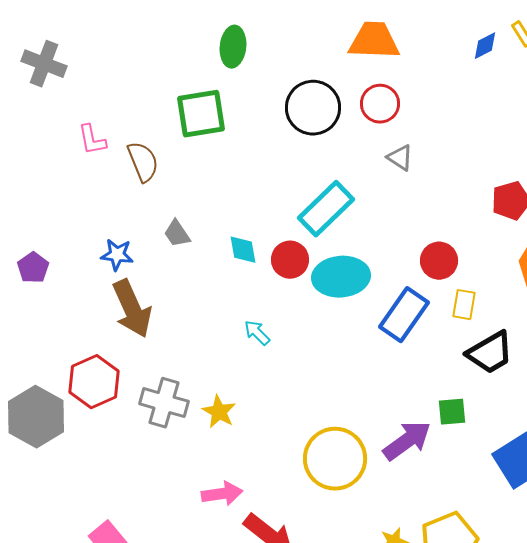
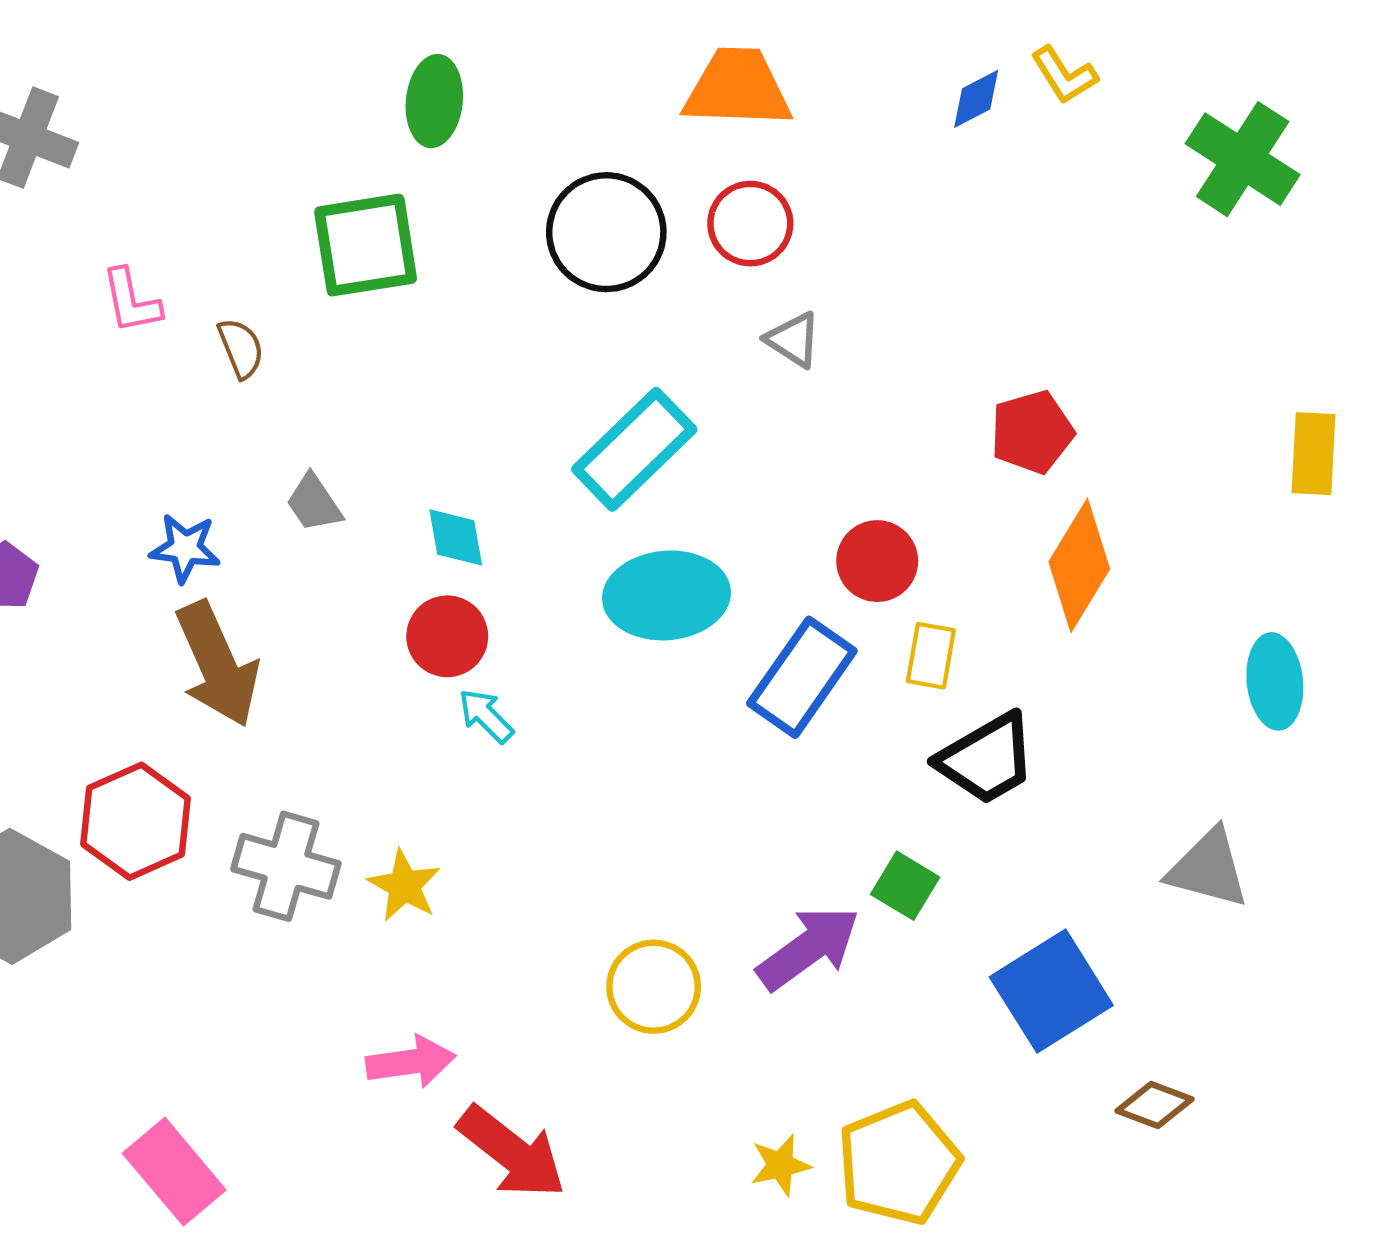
brown semicircle: (143, 162) -> (241, 348), size x0.7
red circle: (290, 260) -> (447, 636), moved
green square: (452, 412) -> (905, 886), turned 36
yellow circle: (335, 459) -> (654, 987), size x0.7

